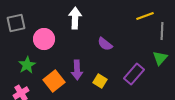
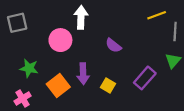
pink circle: (44, 39) -> (60, 40), moved
green star: (27, 65) -> (29, 68), turned -30

